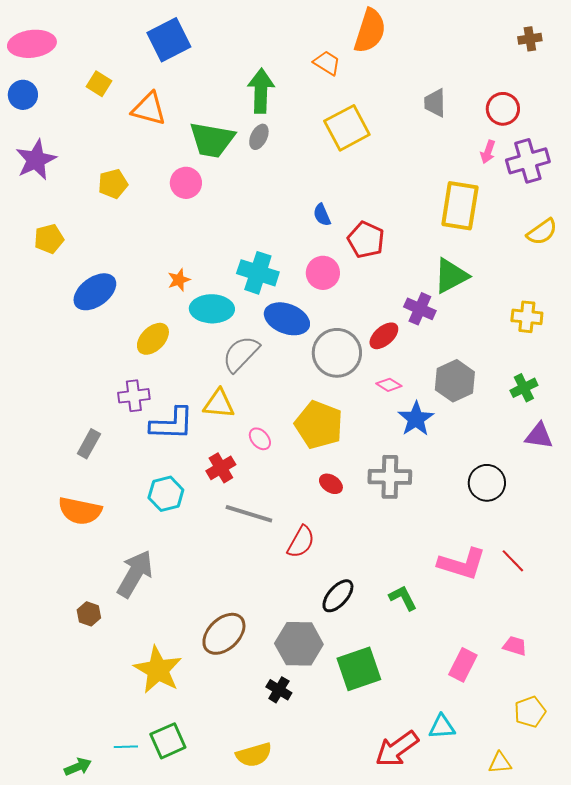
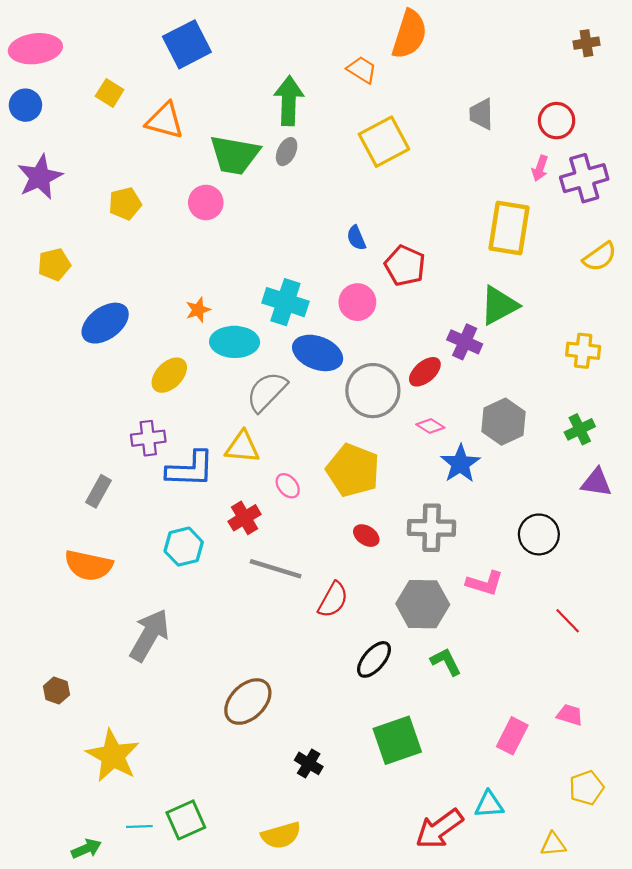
pink L-shape: (462, 564) -> (485, 583), moved, size x0.7
brown hexagon: (89, 614) -> (56, 690), moved
gray hexagon: (299, 644) -> (423, 604), moved
yellow star: (158, 670) -> (113, 756), moved

